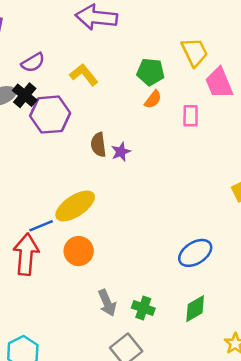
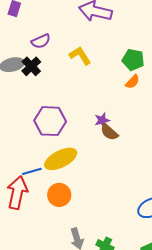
purple hexagon: (50, 115) -> (50, 121), moved
brown semicircle: (98, 145) -> (109, 132), moved, turned -48

